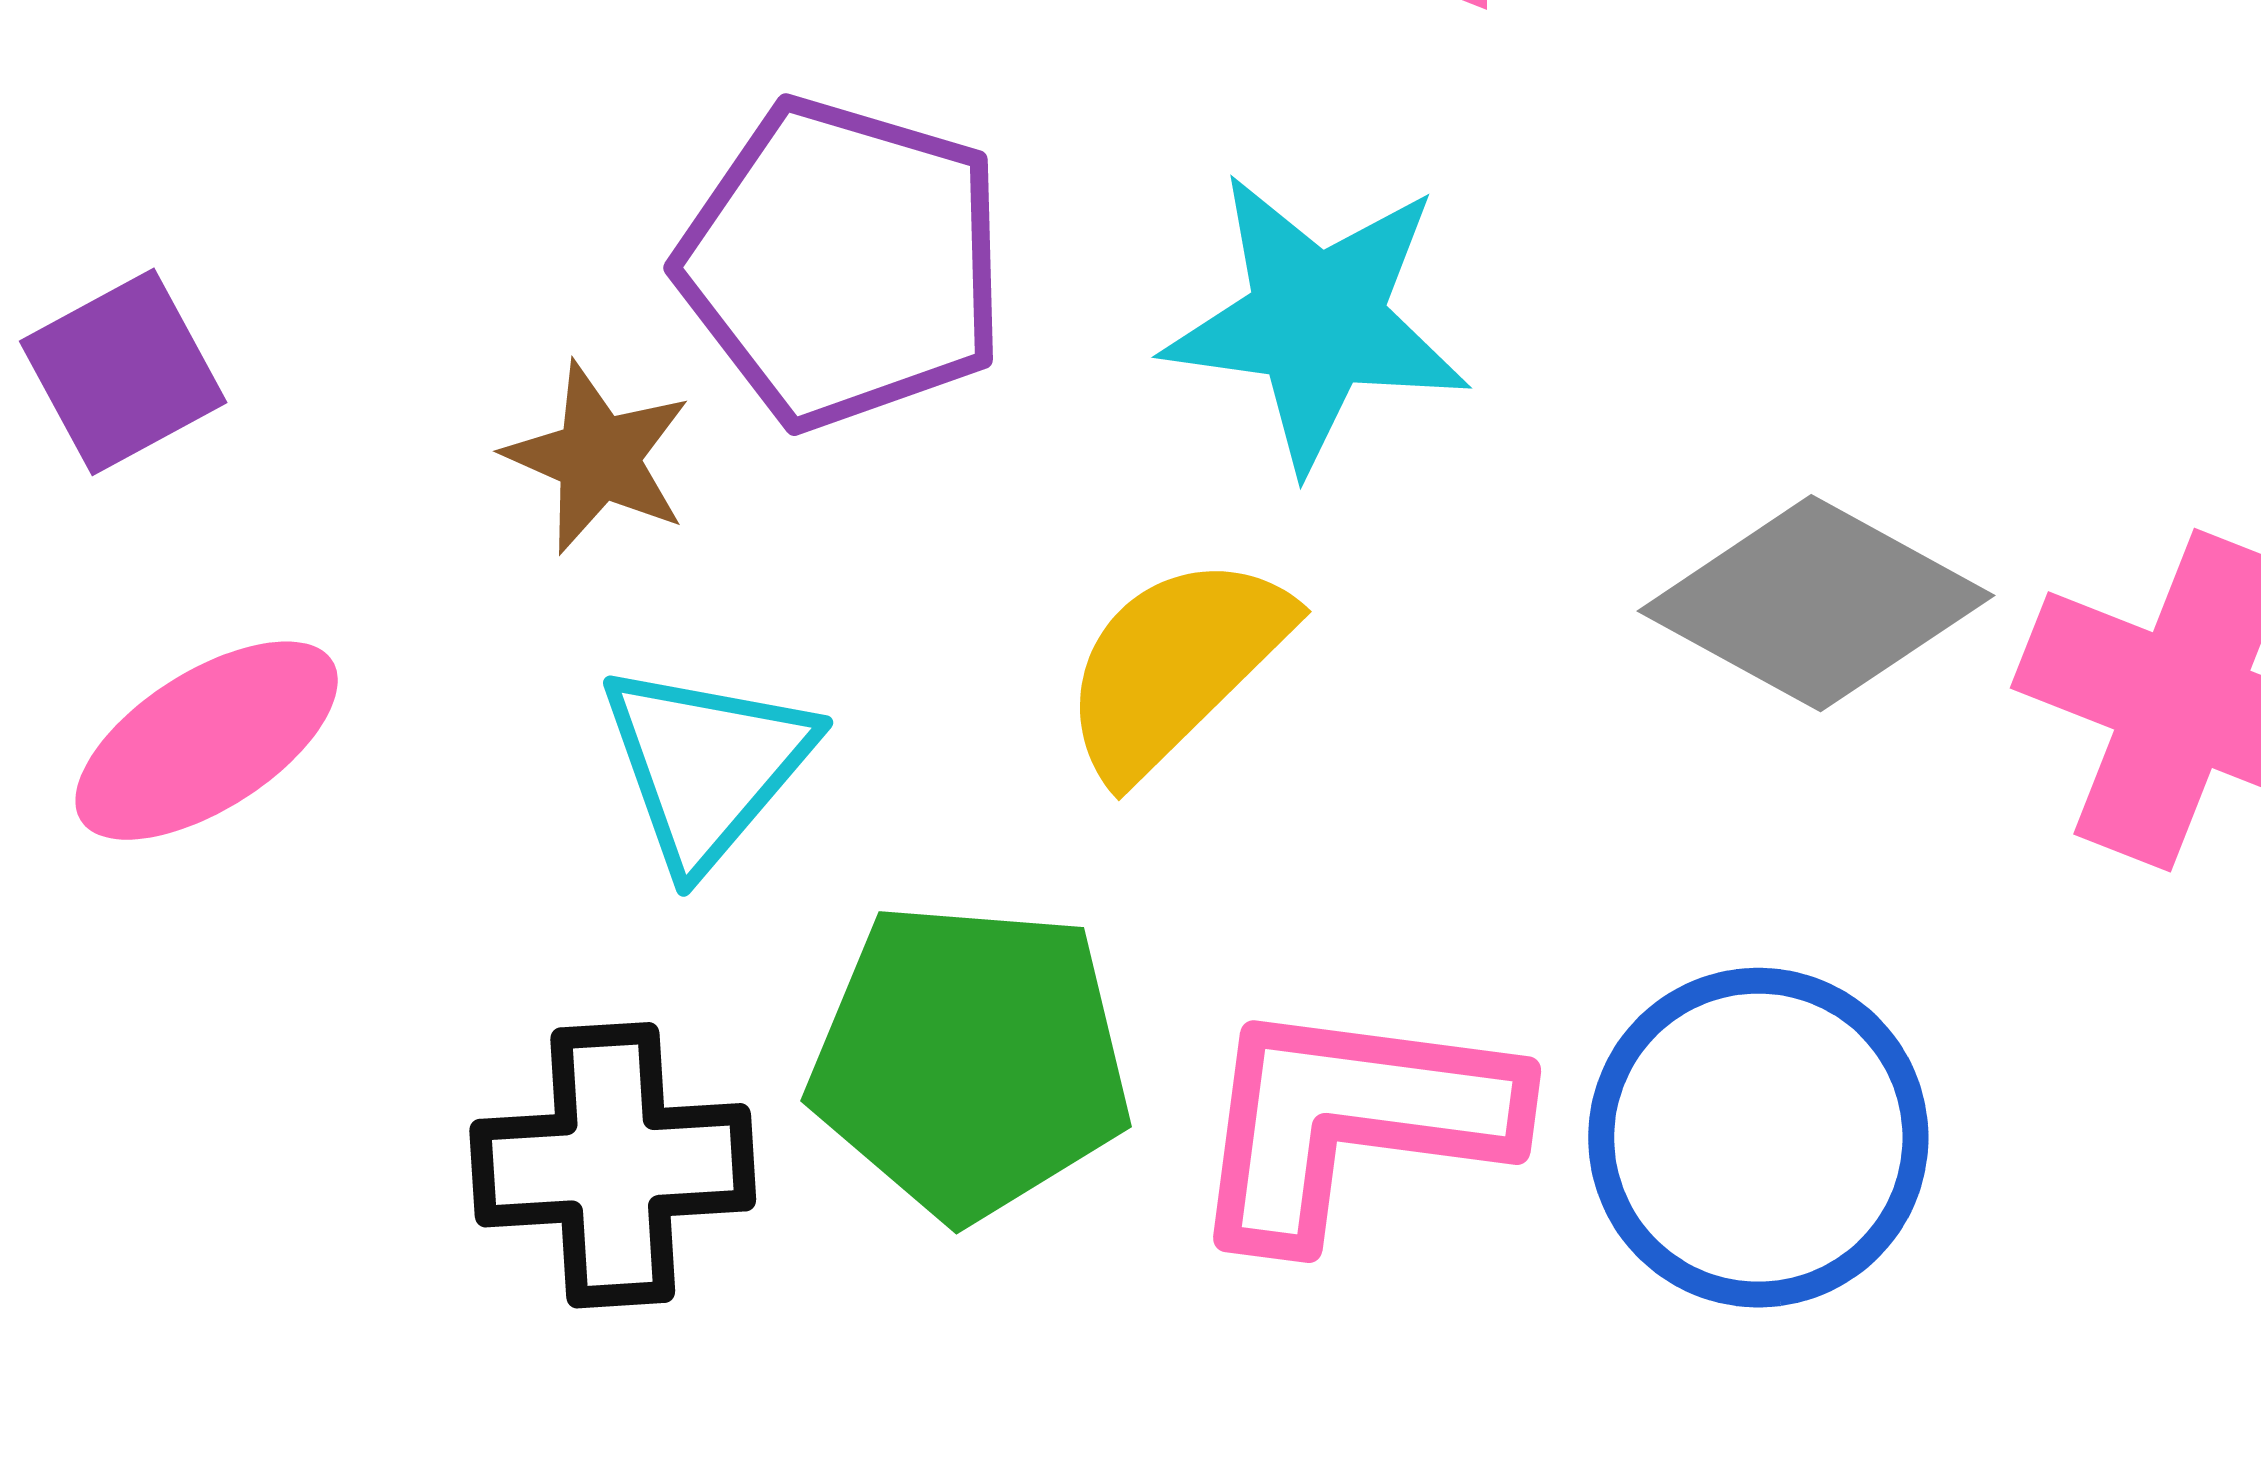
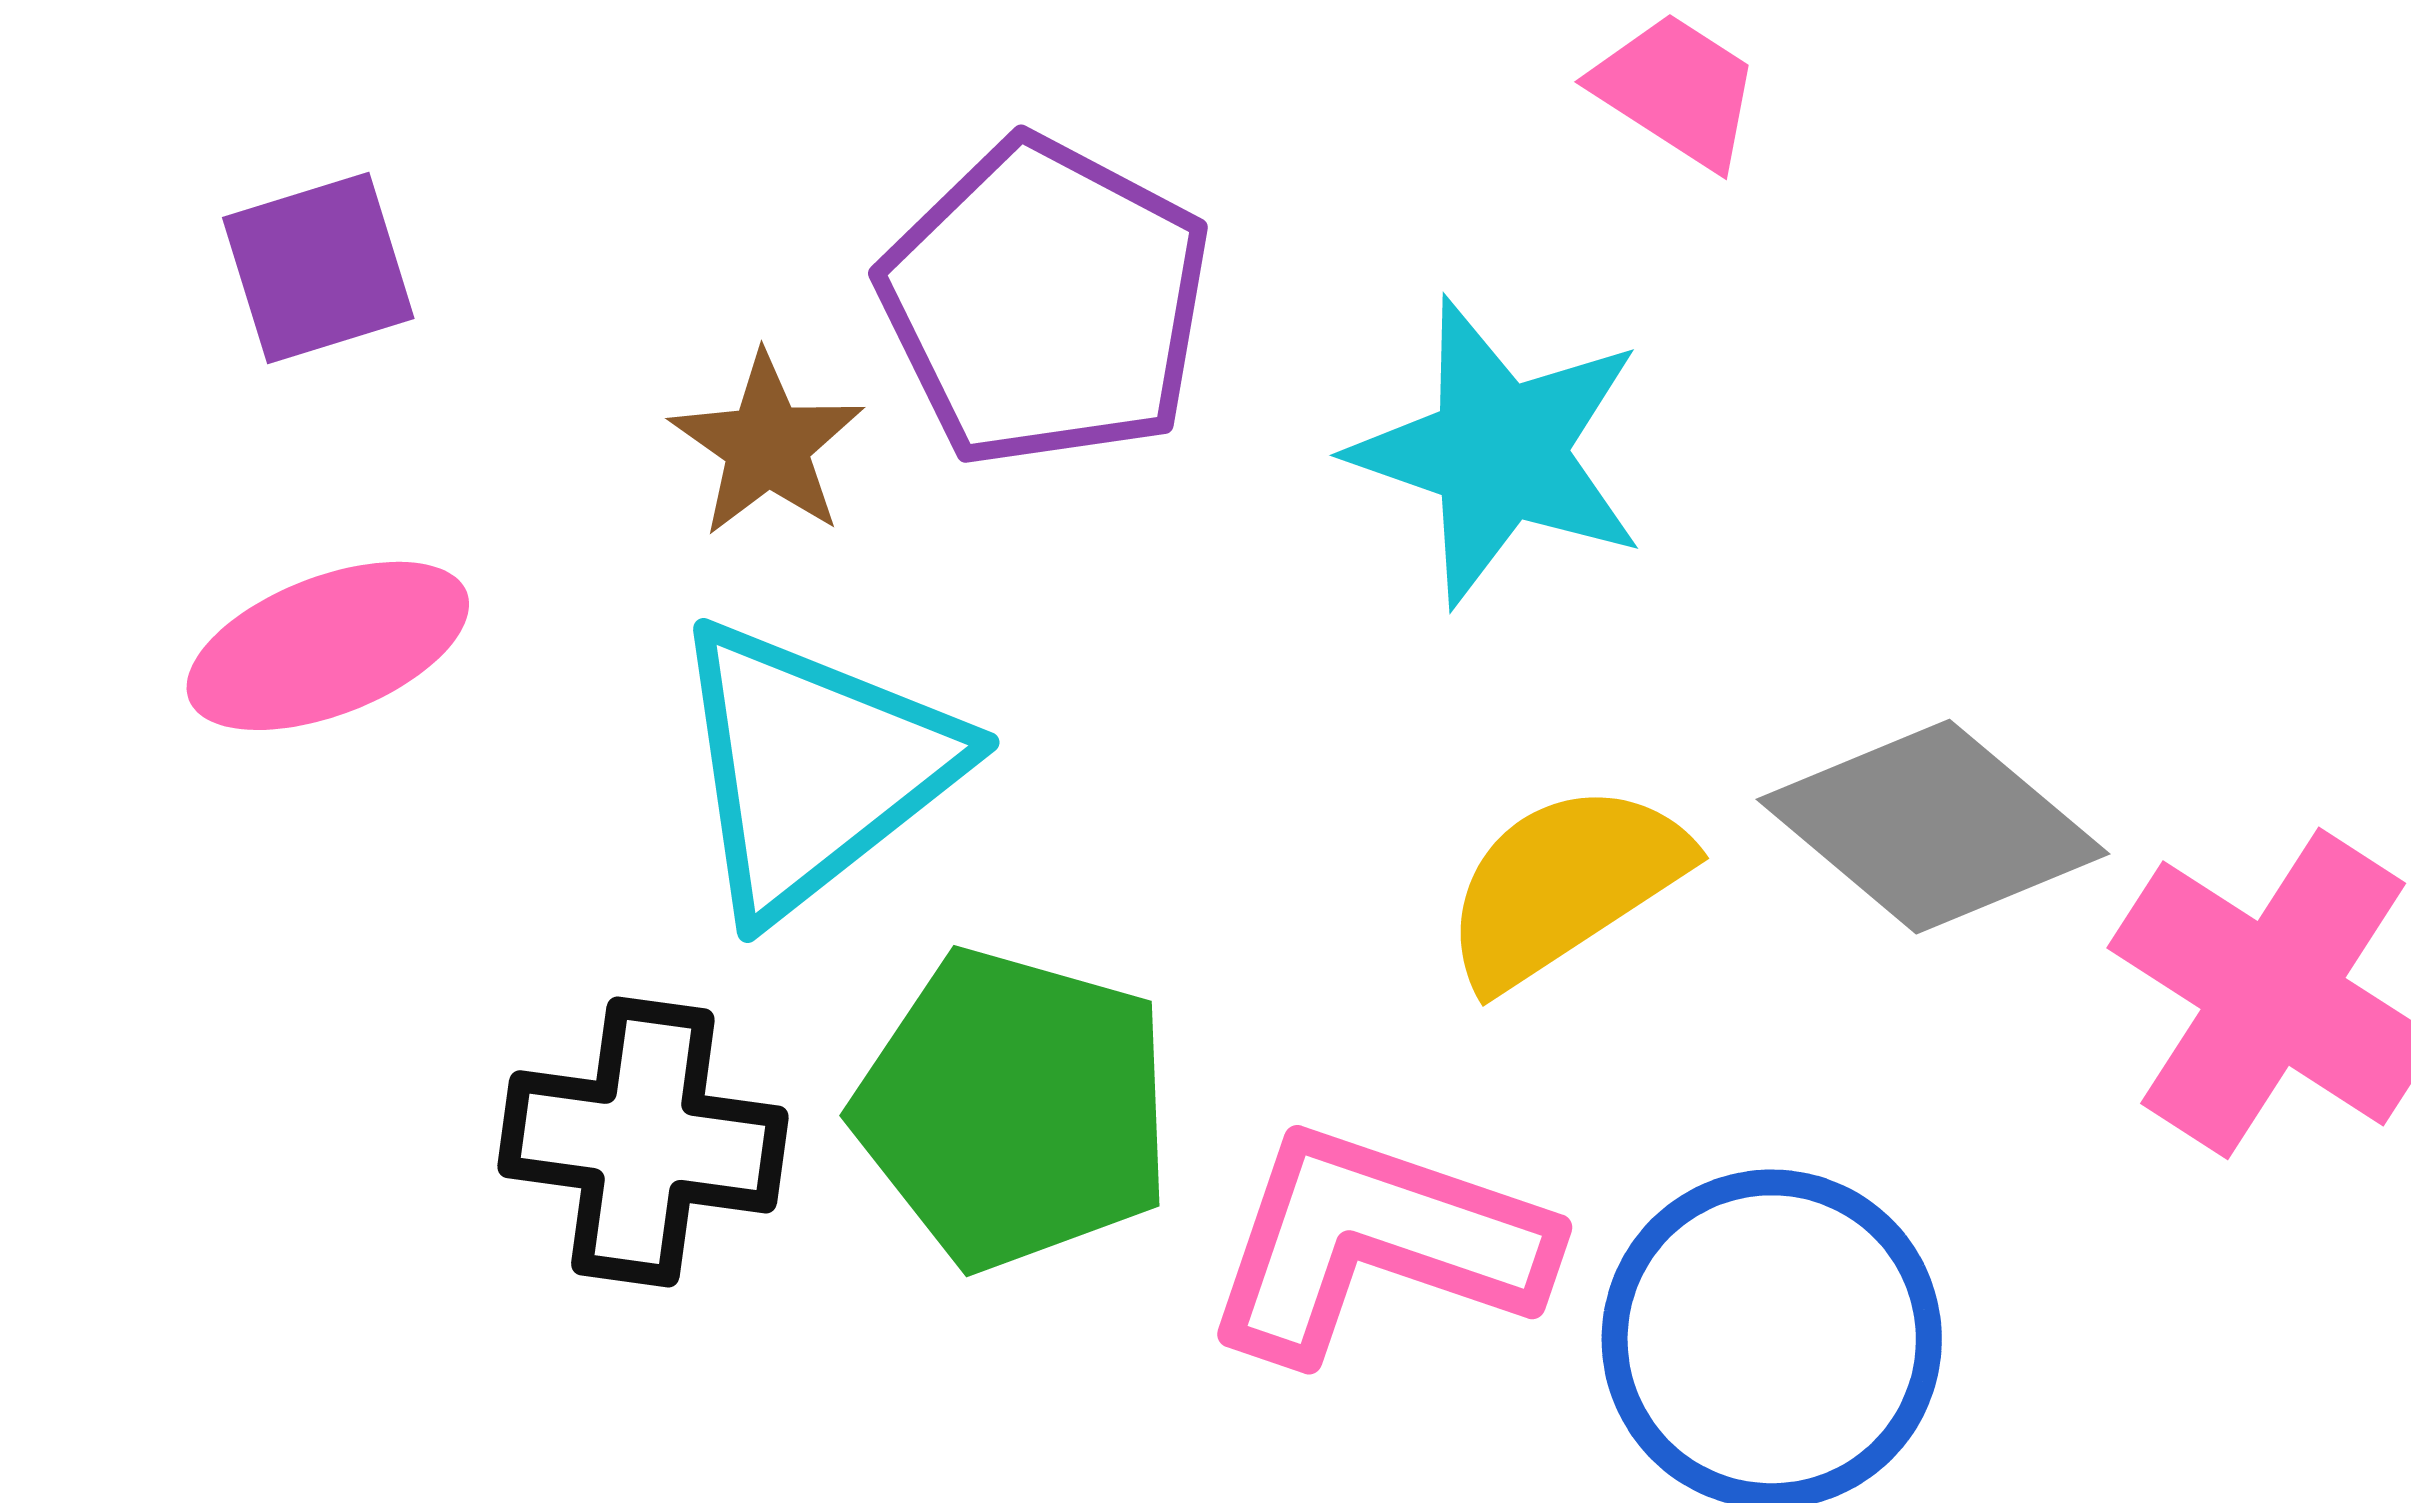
yellow semicircle: (1175, 666) -> (1565, 885), moved
cyan triangle: (707, 765) -> (813, 768), size x1.4

